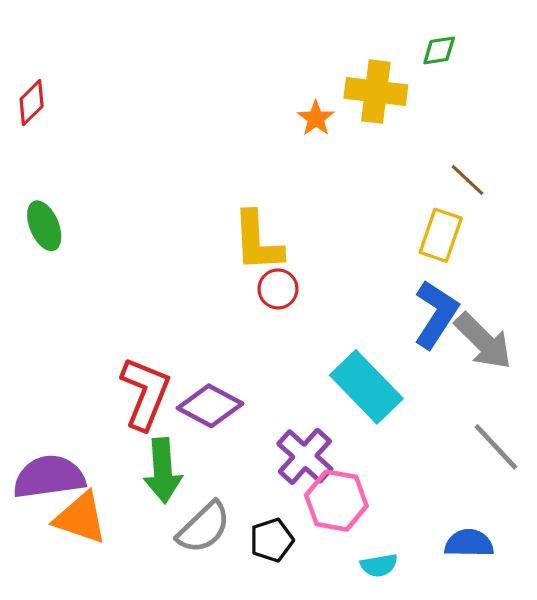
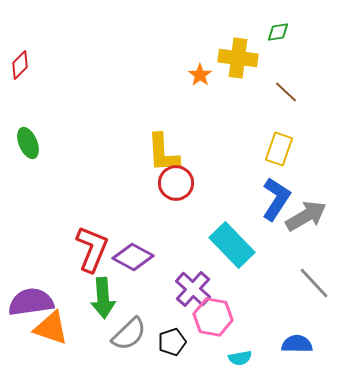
brown line: (468, 180) -> (286, 92), moved
red circle: (278, 289) -> (176, 183), size x1.4
gray arrow: (483, 341) -> (306, 216), turned -75

